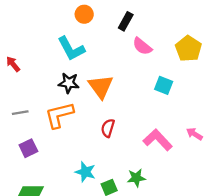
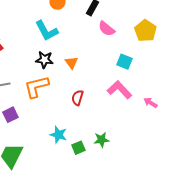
orange triangle: (101, 87) -> (71, 63), size x0.6
pink L-shape: (158, 140) -> (119, 90), moved

